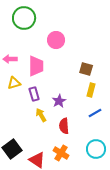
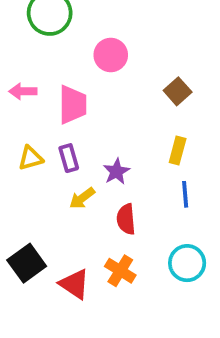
brown square: (86, 69) -> (178, 91), moved, turned 32
yellow triangle: (14, 83) -> (31, 158), moved
blue line: (95, 113) -> (185, 194), turned -64
yellow arrow: (41, 115) -> (82, 198), turned -96

